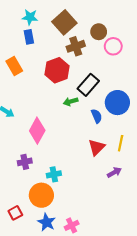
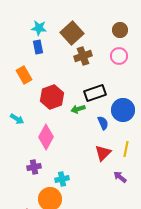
brown circle: (99, 32) -> (120, 30), moved
red hexagon: (57, 70) -> (52, 97), moved
black rectangle: (88, 85) -> (95, 93), turned 30
purple arrow: (114, 172) -> (120, 177), turned -112

